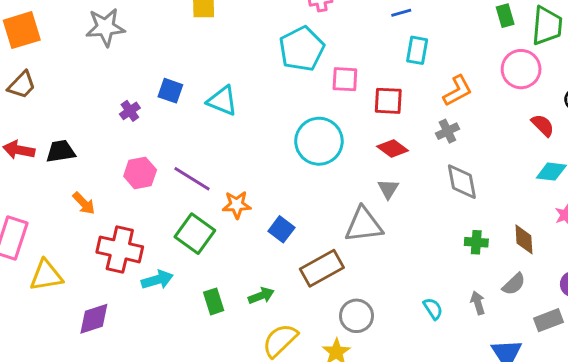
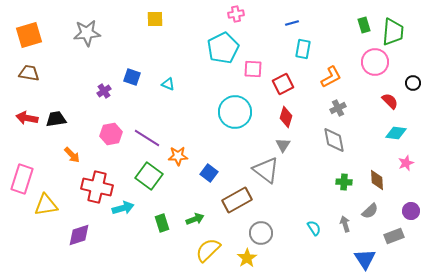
brown trapezoid: (22, 85) -> (29, 73), turned -125
cyan triangle: (222, 101) -> (168, 84), size x0.6
red square: (388, 101) -> (283, 84), turned -30
gray cross: (447, 131) -> (338, 108), moved
red diamond: (393, 148) -> (286, 117), turned 70
gray triangle: (364, 225) -> (266, 170), turned 44

